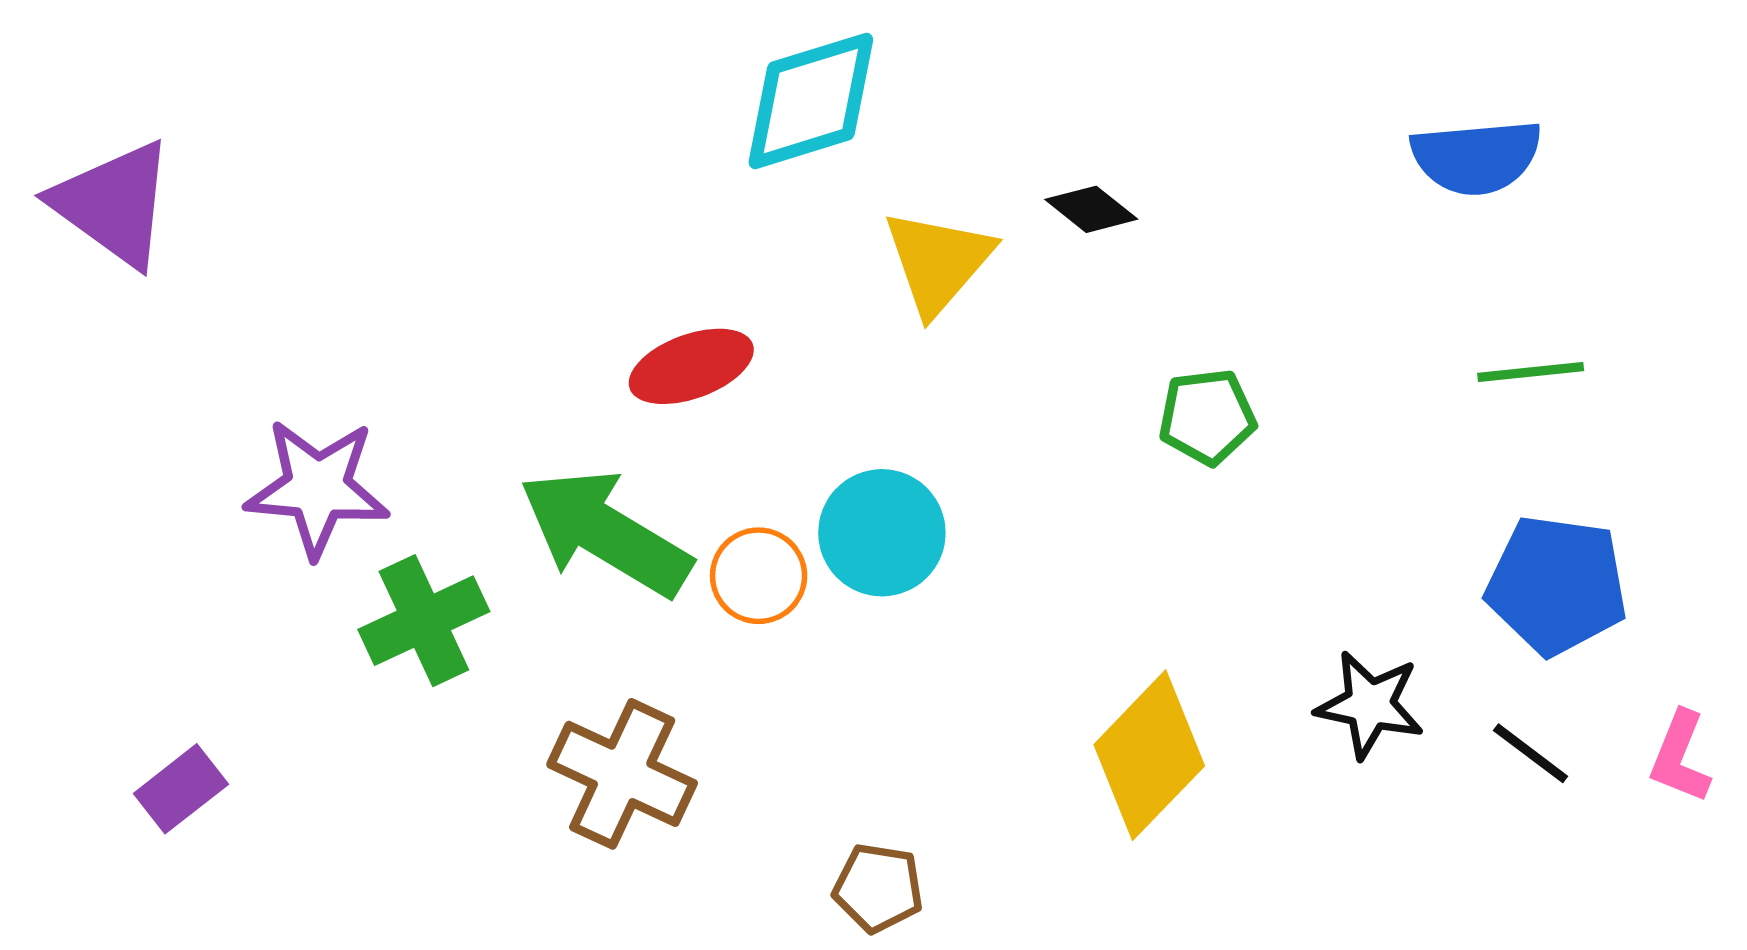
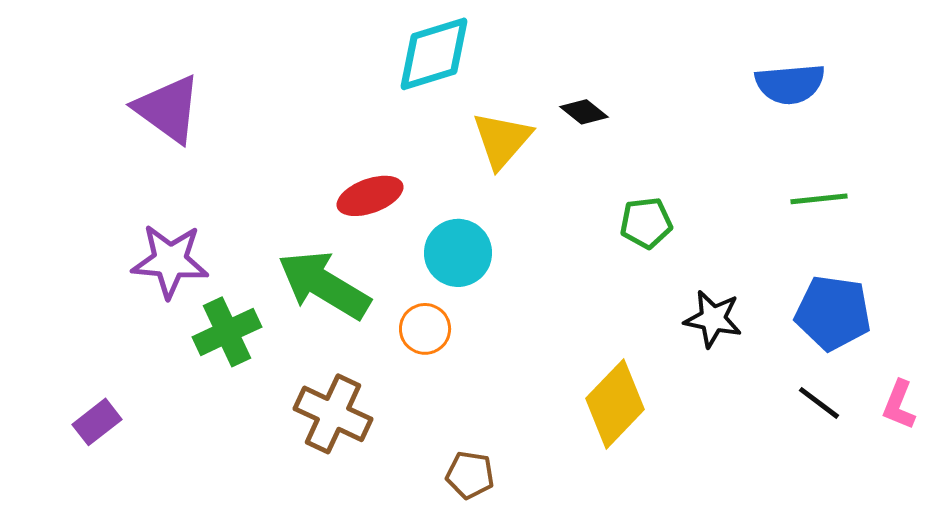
purple triangle: (114, 204) -> (168, 109), moved
cyan circle: (882, 533) -> (458, 253), moved
orange circle: (759, 576) -> (425, 329), moved
black star: (1370, 705) -> (713, 319), moved

